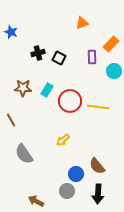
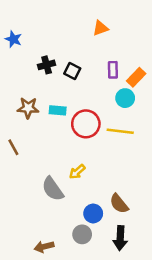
orange rectangle: (111, 44) -> (136, 77), moved
cyan circle: (114, 71) -> (125, 98), moved
cyan rectangle: (47, 90) -> (58, 110), turned 64
gray semicircle: (24, 154) -> (53, 189), moved
brown arrow: (36, 201) -> (44, 247), turned -42

